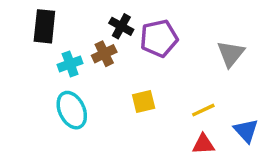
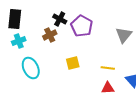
purple pentagon: (159, 38) -> (82, 26), turned -30
cyan cross: (70, 64) -> (19, 41), moved
yellow line: (203, 110) -> (108, 68), turned 32

